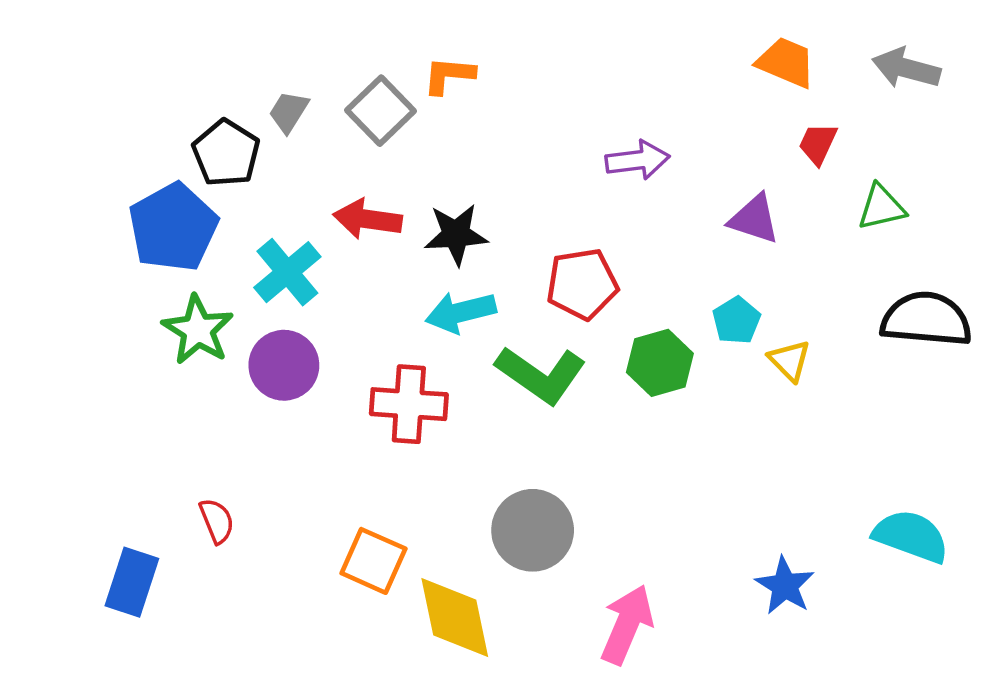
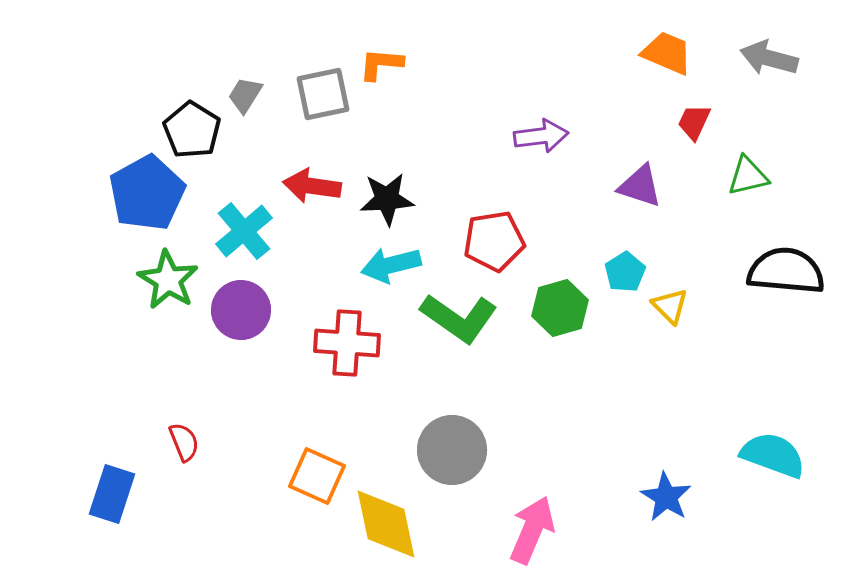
gray square: (381, 111) -> (323, 94), turned 32

